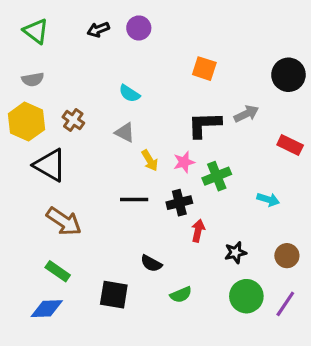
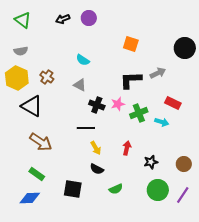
red rectangle: (290, 145) -> (173, 103), moved
yellow arrow: (150, 161) -> (96, 148), moved
cyan arrow: (268, 200) -> (162, 122), moved
black cross: (179, 203) -> (97, 105), moved, turned 35

